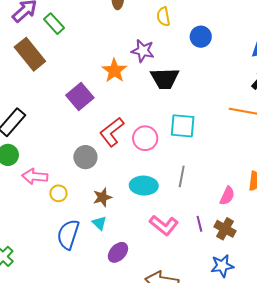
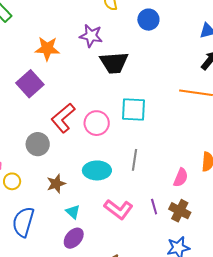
orange star: (114, 71) -> (47, 49), moved, turned -30
cyan triangle: (99, 223) -> (73, 212), moved

